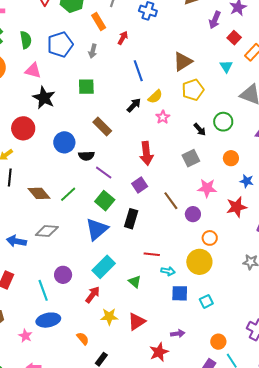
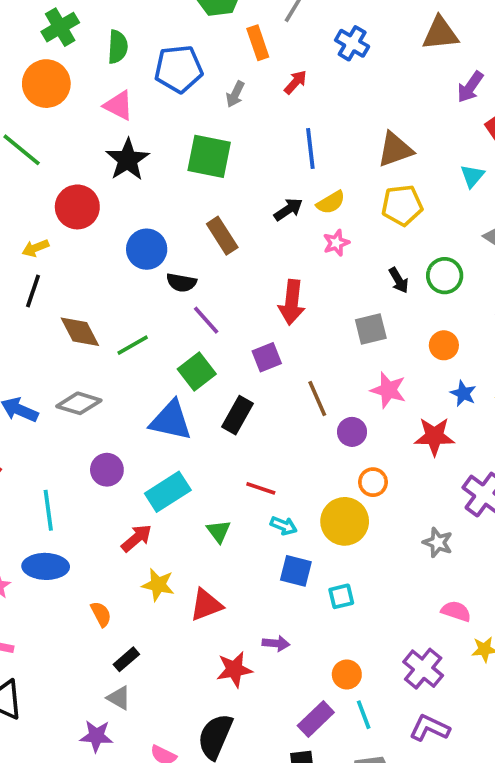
green square: (86, 87) -> (209, 156), size x1.4
blue triangle: (97, 229) -> (171, 421), turned 40
purple circle: (63, 275) -> (107, 470), moved

